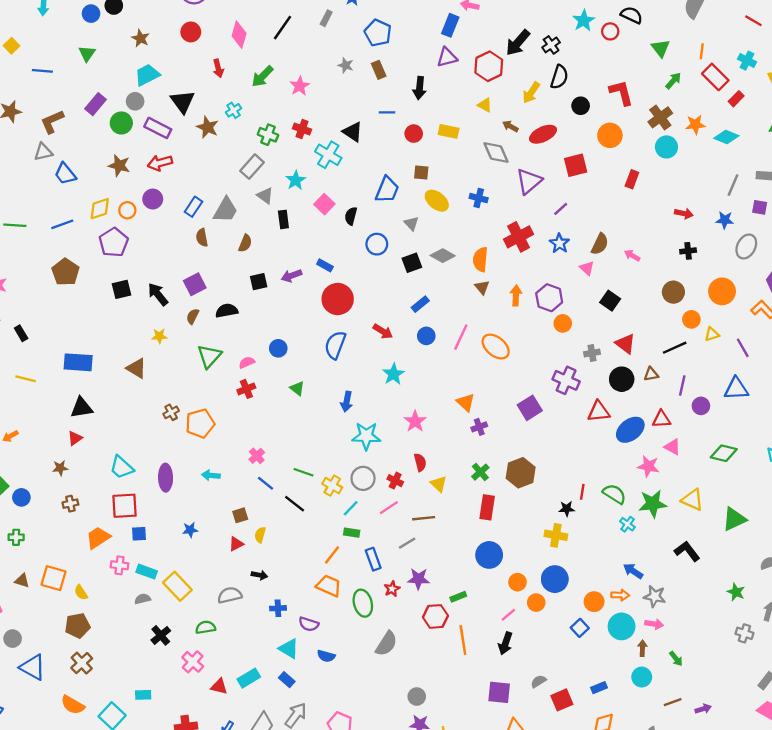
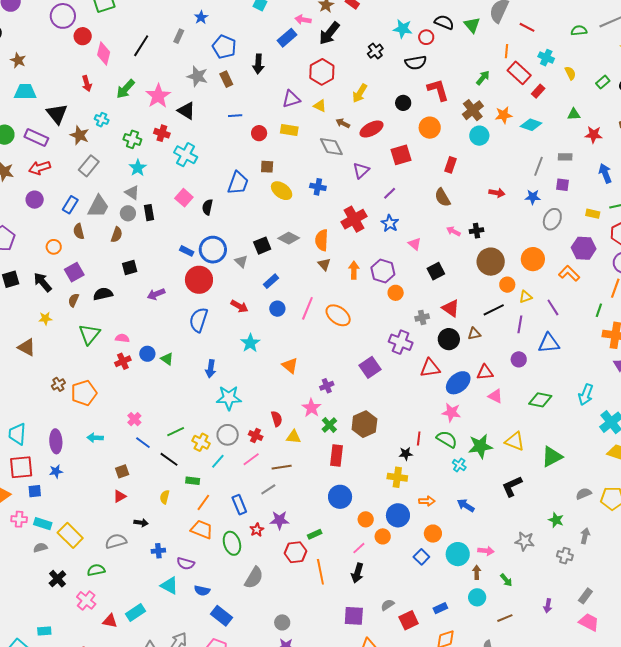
cyan star: (584, 21) -> (403, 29), turned -30
red line: (753, 21) -> (527, 27), moved
blue rectangle: (450, 25) -> (287, 38), turned 30
red circle: (191, 32) -> (83, 36), moved
black arrow: (518, 43) -> (329, 33), moved
green triangle: (660, 48) -> (472, 25), moved
purple triangle: (447, 57) -> (291, 99), moved
gray star: (346, 65) -> (197, 76), size x1.5
cyan trapezoid: (147, 75) -> (25, 92), turned 30
black semicircle: (559, 77) -> (416, 63), moved, turned 65
pink star: (300, 86) -> (158, 96), size x1.4
black arrow: (420, 88) -> (258, 64), moved
gray circle: (135, 101) -> (128, 213), moved
cyan cross: (234, 110) -> (102, 120), turned -32
black triangle: (353, 132) -> (186, 111), moved
gray rectangle: (252, 167) -> (89, 166), moved
cyan star: (296, 180) -> (138, 168), moved
purple triangle: (529, 181) -> (361, 170), size x0.7
orange circle: (127, 210) -> (54, 247), moved
gray triangle: (411, 223) -> (241, 261), moved
blue circle: (377, 244) -> (213, 250), moved, size x1.4
brown semicircle: (600, 244) -> (442, 197), moved, turned 126
black cross: (688, 251) -> (477, 231), moved
purple arrow: (292, 276) -> (156, 294), moved
brown circle: (673, 292) -> (491, 262), size x1.4
black square: (610, 301) -> (436, 271), turned 30
blue circle: (278, 348) -> (147, 354), moved
pink semicircle: (247, 362) -> (122, 338), turned 32
purple line: (682, 385) -> (520, 324), moved
orange triangle: (466, 402) -> (290, 365), moved
pink star: (415, 421) -> (311, 408), moved
pink star: (648, 466) -> (451, 412), moved
cyan trapezoid: (122, 467) -> (17, 434), turned 55
green line: (304, 472) -> (176, 432), turned -42
yellow triangle: (439, 484) -> (294, 437), turned -35
blue star: (190, 530) -> (56, 471), moved
green rectangle: (352, 533) -> (193, 481), moved
yellow semicircle: (260, 535) -> (165, 497), moved
black L-shape: (687, 551) -> (512, 486), turned -75
orange arrow: (620, 595) -> (427, 501), moved
gray star: (655, 596) -> (525, 541), moved
blue rectangle: (287, 680) -> (222, 616), moved, size x1.5
purple arrow: (703, 709) -> (548, 606), moved, turned 120

